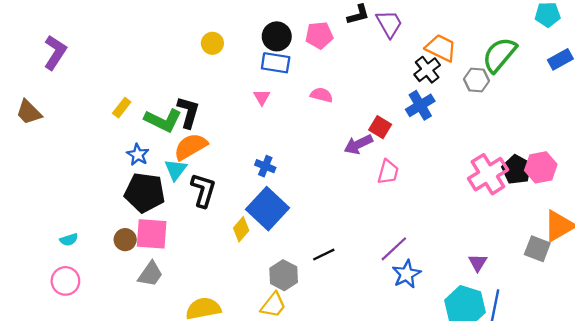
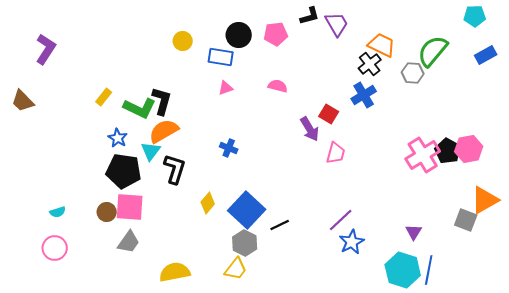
blue rectangle: (276, 63) -> (221, 57), moved
pink triangle: (262, 97) -> (226, 88), turned 42
purple arrow: (358, 144) -> (310, 129), turned -95
blue square: (268, 209) -> (247, 210), moved

